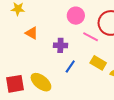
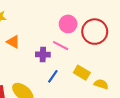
pink circle: (76, 16) -> (68, 24), moved
pink line: (91, 37) -> (61, 46), moved

